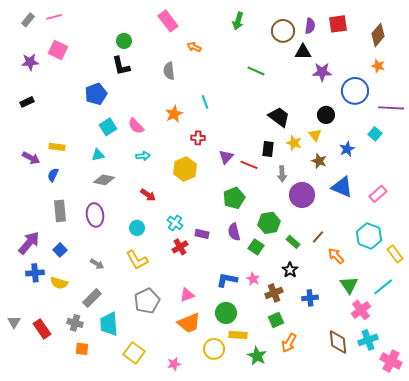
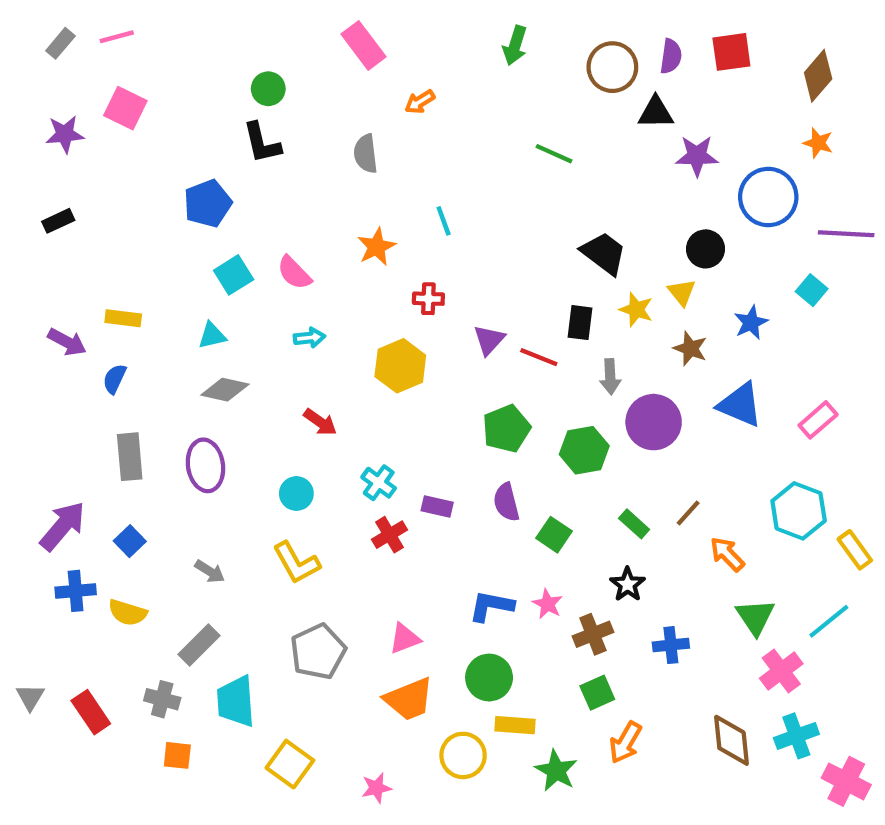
orange arrow: (194, 47) -> (420, 102), turned -56
green hexagon: (269, 223) -> (584, 450), moved

